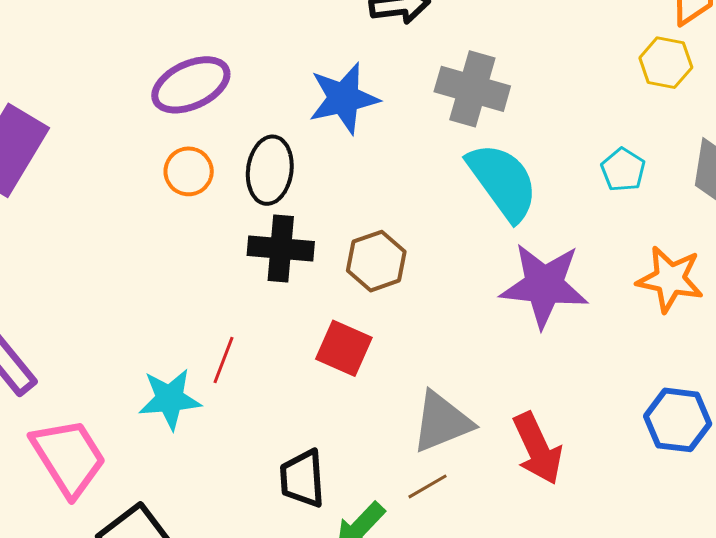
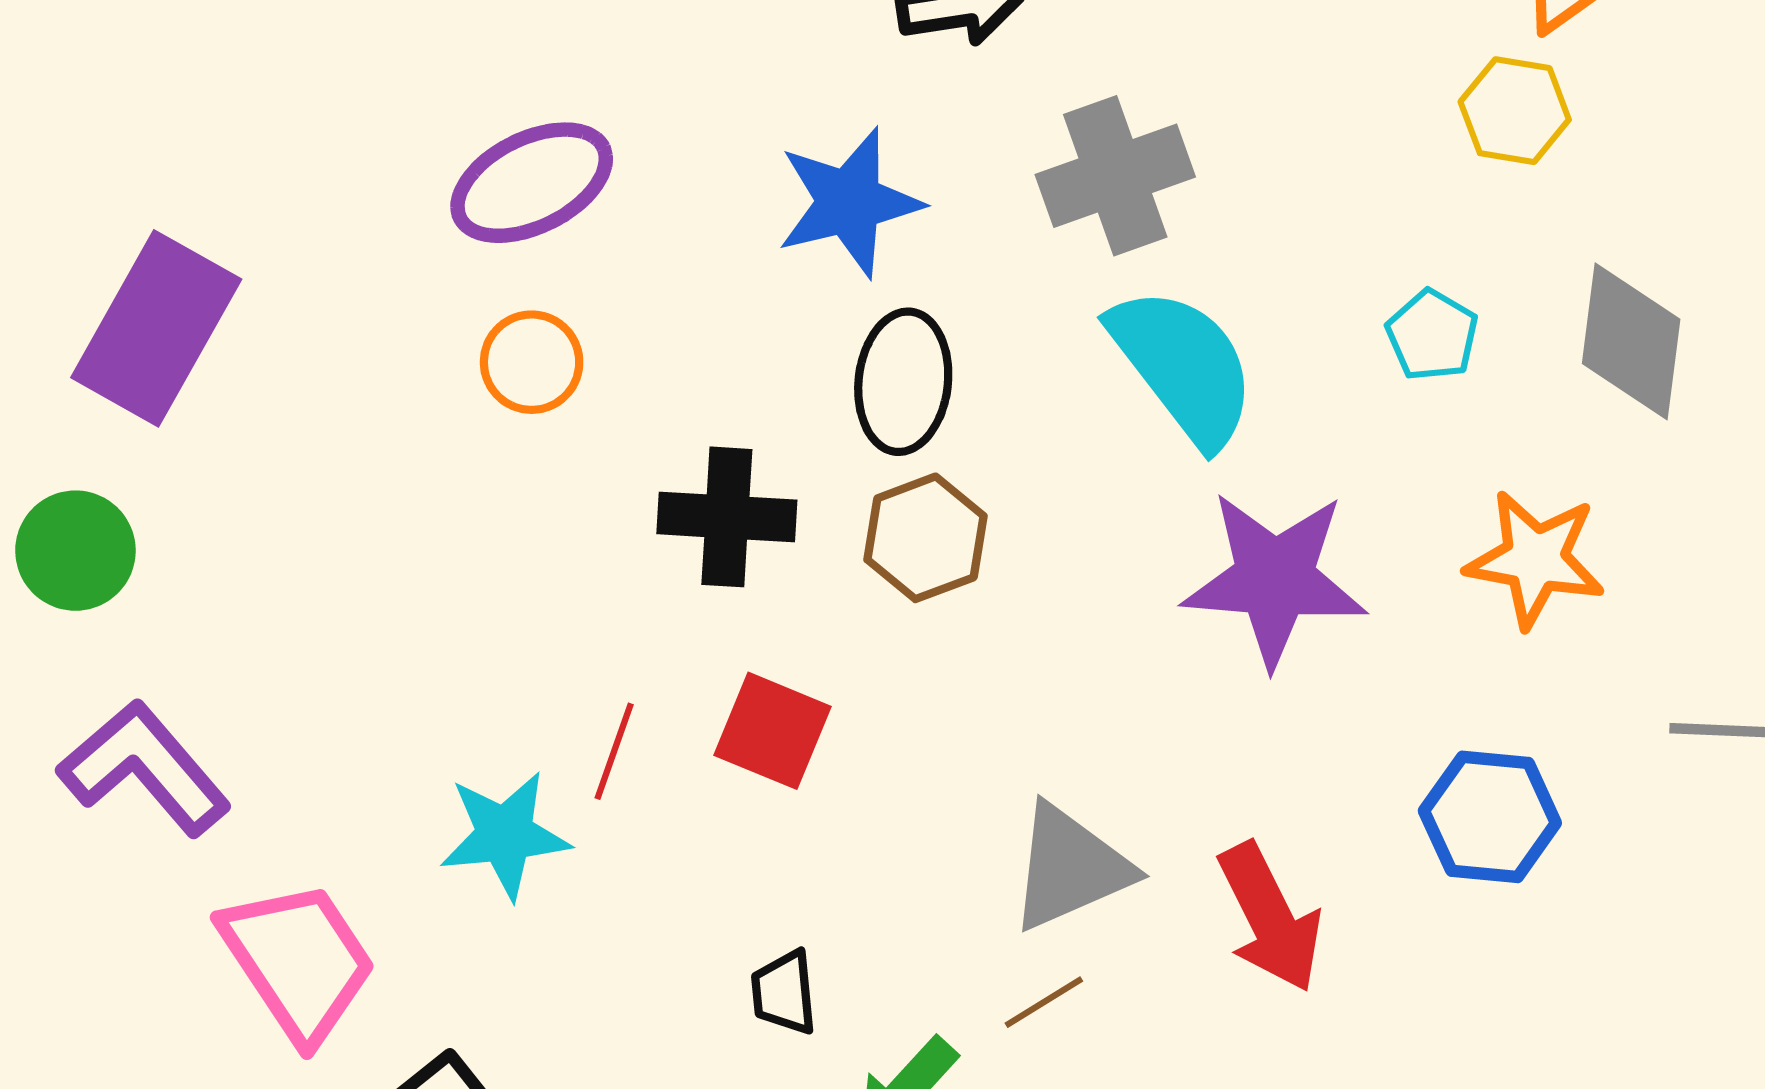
gray cross: (472, 89) -> (1115, 176), turned -34
black ellipse: (270, 170) -> (903, 382), moved
red square: (344, 348) -> (772, 731), moved
blue hexagon: (678, 420) -> (1490, 817), moved
black trapezoid: (302, 479) -> (784, 992), size x0.7

